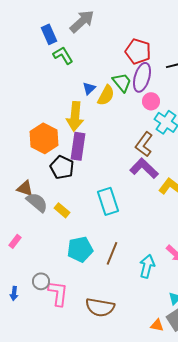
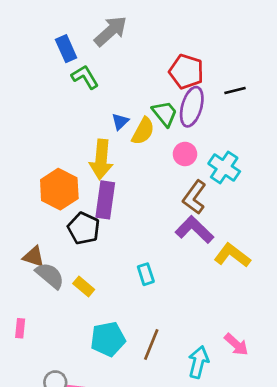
pink circle: (151, 101) -> (185, 154), moved
cyan rectangle: (108, 201) -> (146, 274), size x0.6
pink rectangle: (15, 241) -> (20, 328), turned -32

